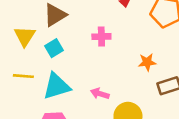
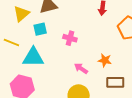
pink cross: (101, 37) -> (70, 38), moved
pink arrow: (100, 94) -> (81, 68), moved

